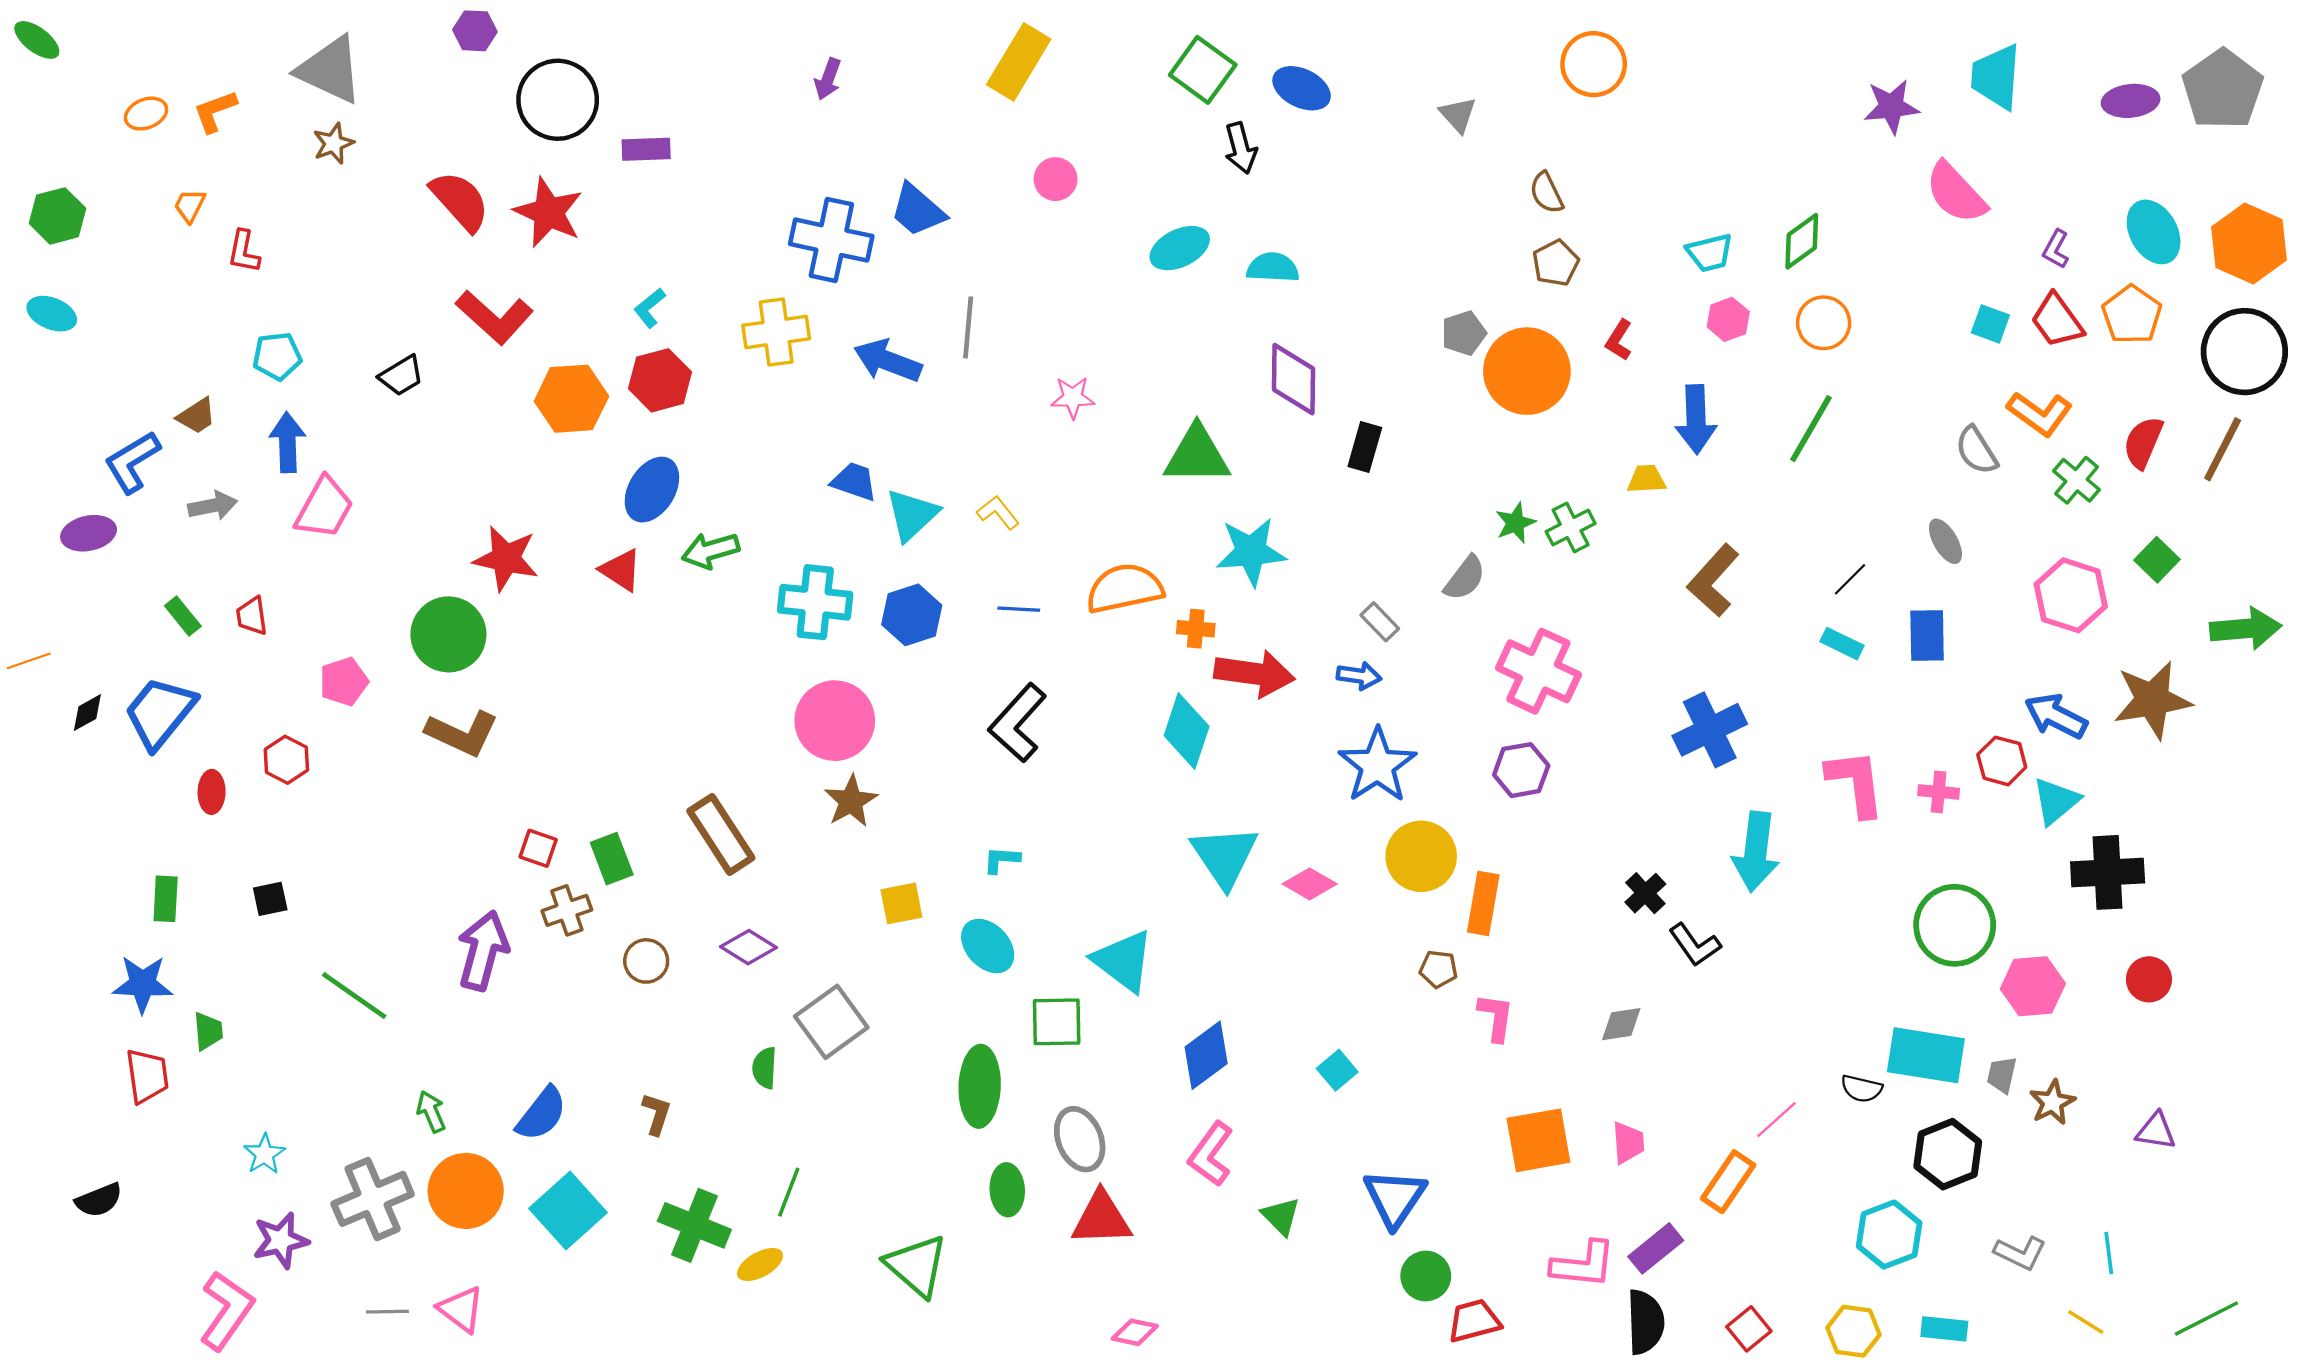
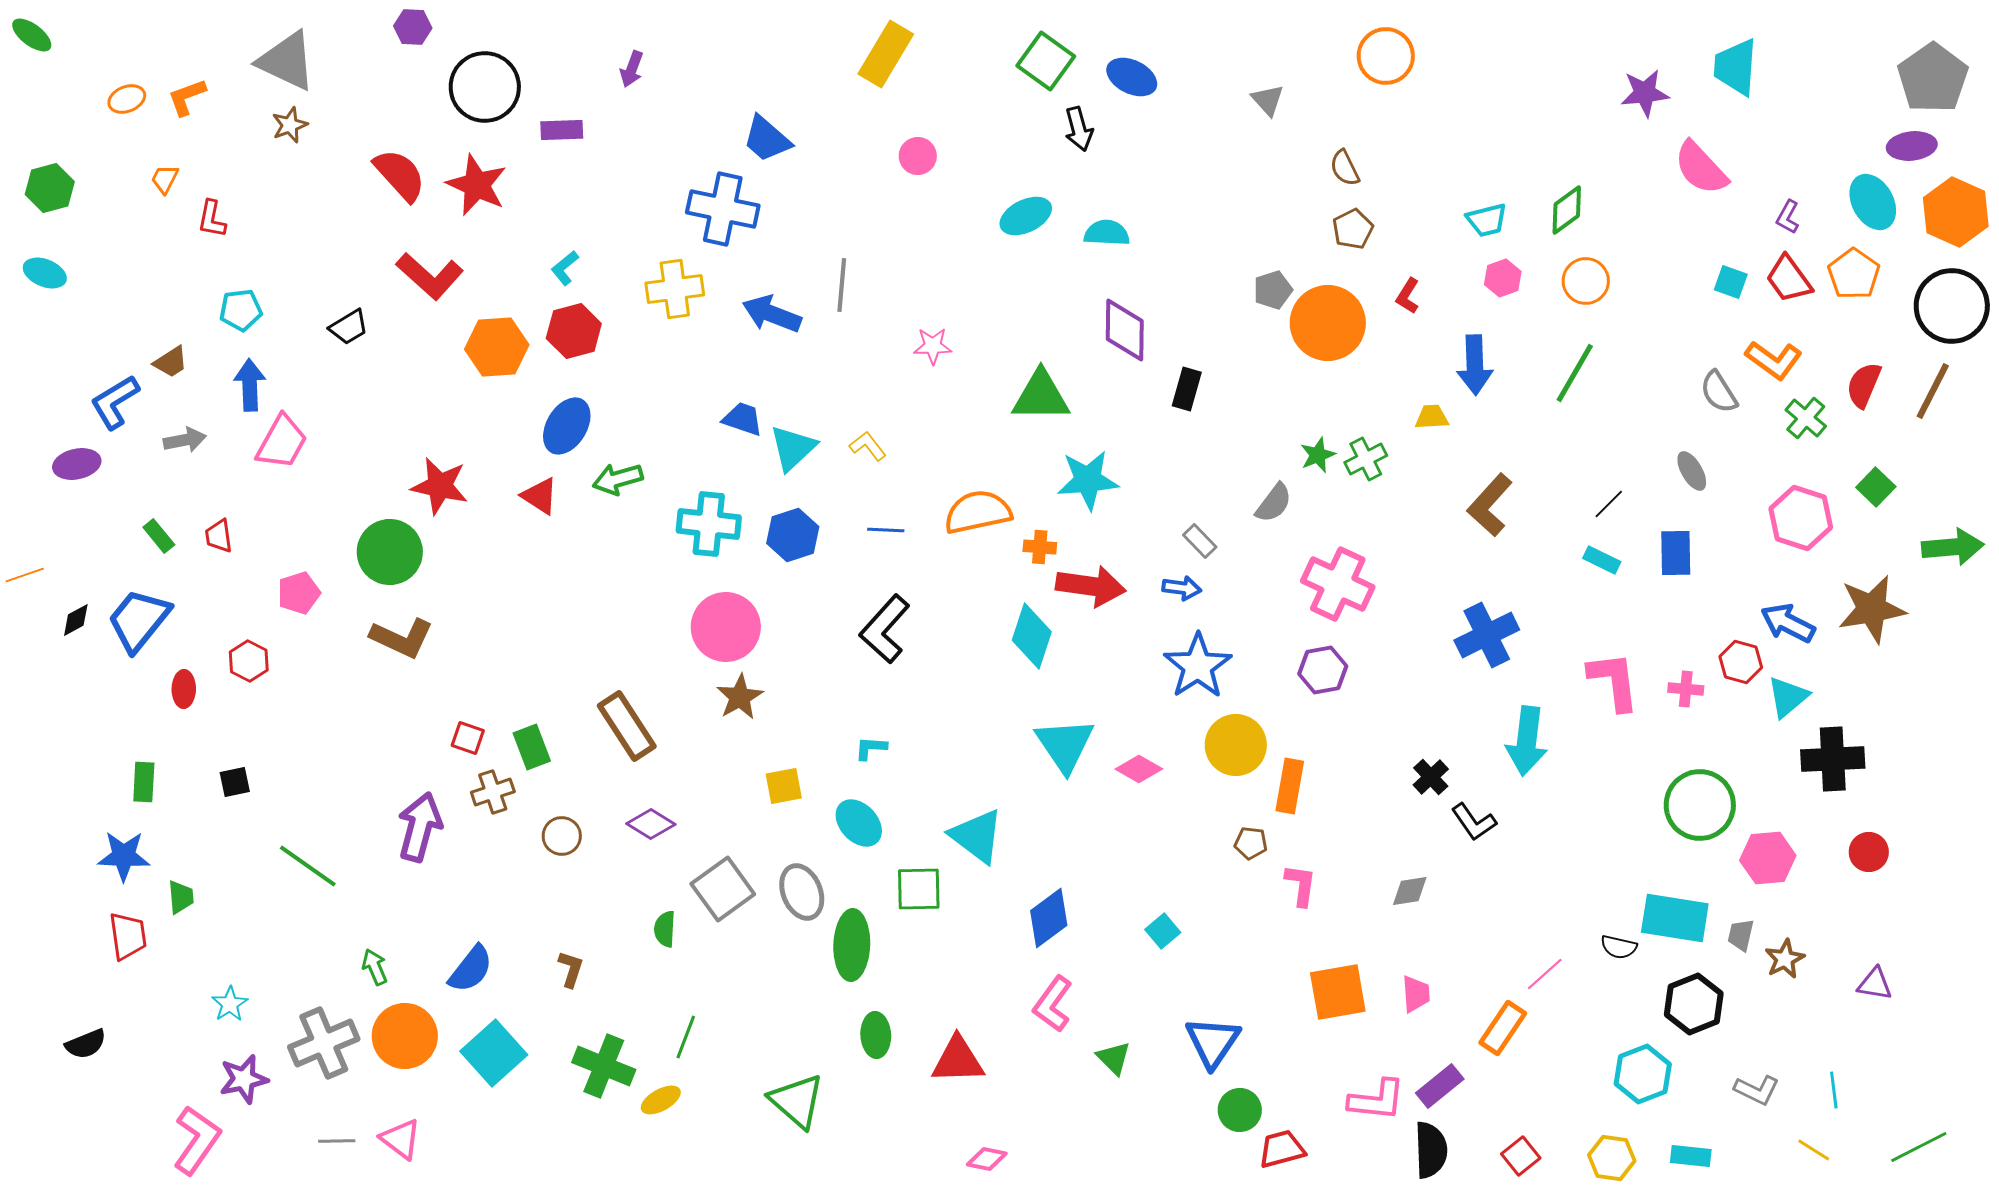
purple arrow: (828, 79) -> (632, 69), moved
purple ellipse: (2131, 101) -> (1912, 146), moved
blue trapezoid: (918, 210) -> (767, 139), moved
gray ellipse: (1080, 1139) -> (802, 892), moved

